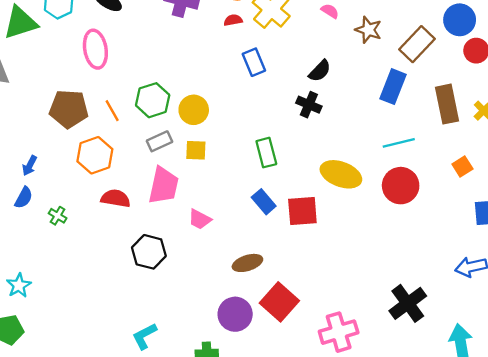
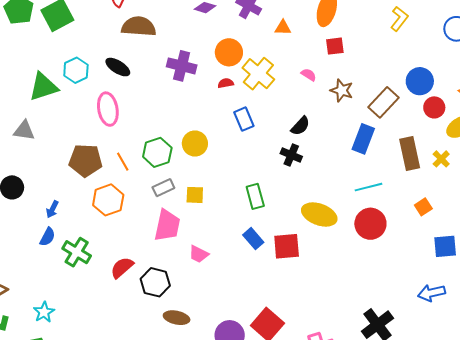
yellow circle: (194, 110) -> (195, 144), moved
red semicircle: (116, 198) -> (122, 268), moved, turned -50
green cross: (58, 216) -> (77, 252), size x1.8
brown ellipse: (247, 263) -> (177, 318), moved, turned 30

